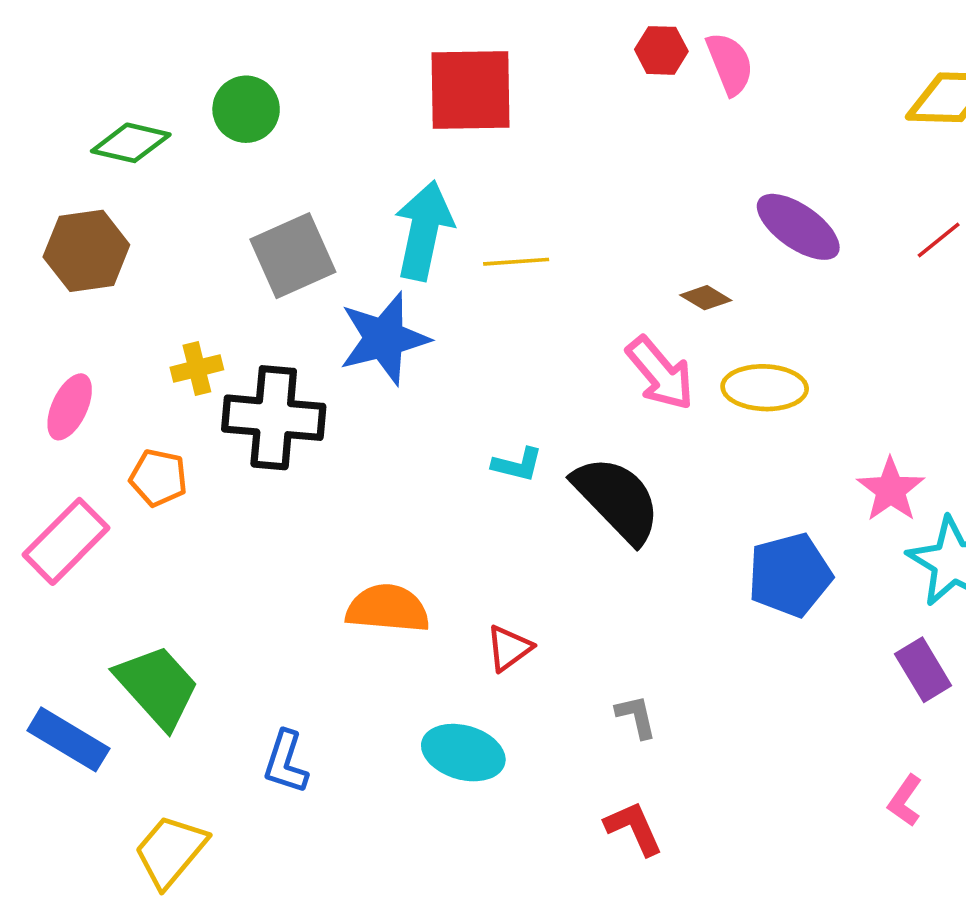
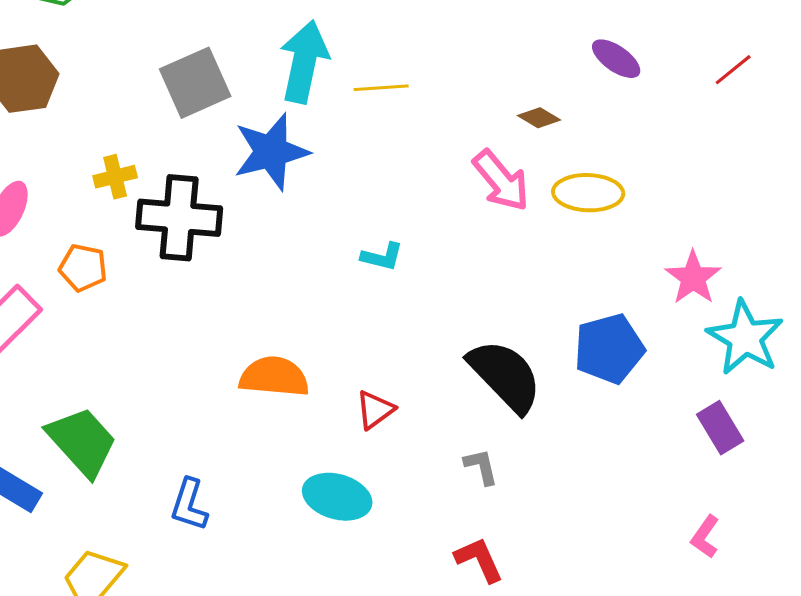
purple ellipse: (798, 227) -> (616, 59), size x0.7
black semicircle: (617, 499) -> (505, 376), moved

